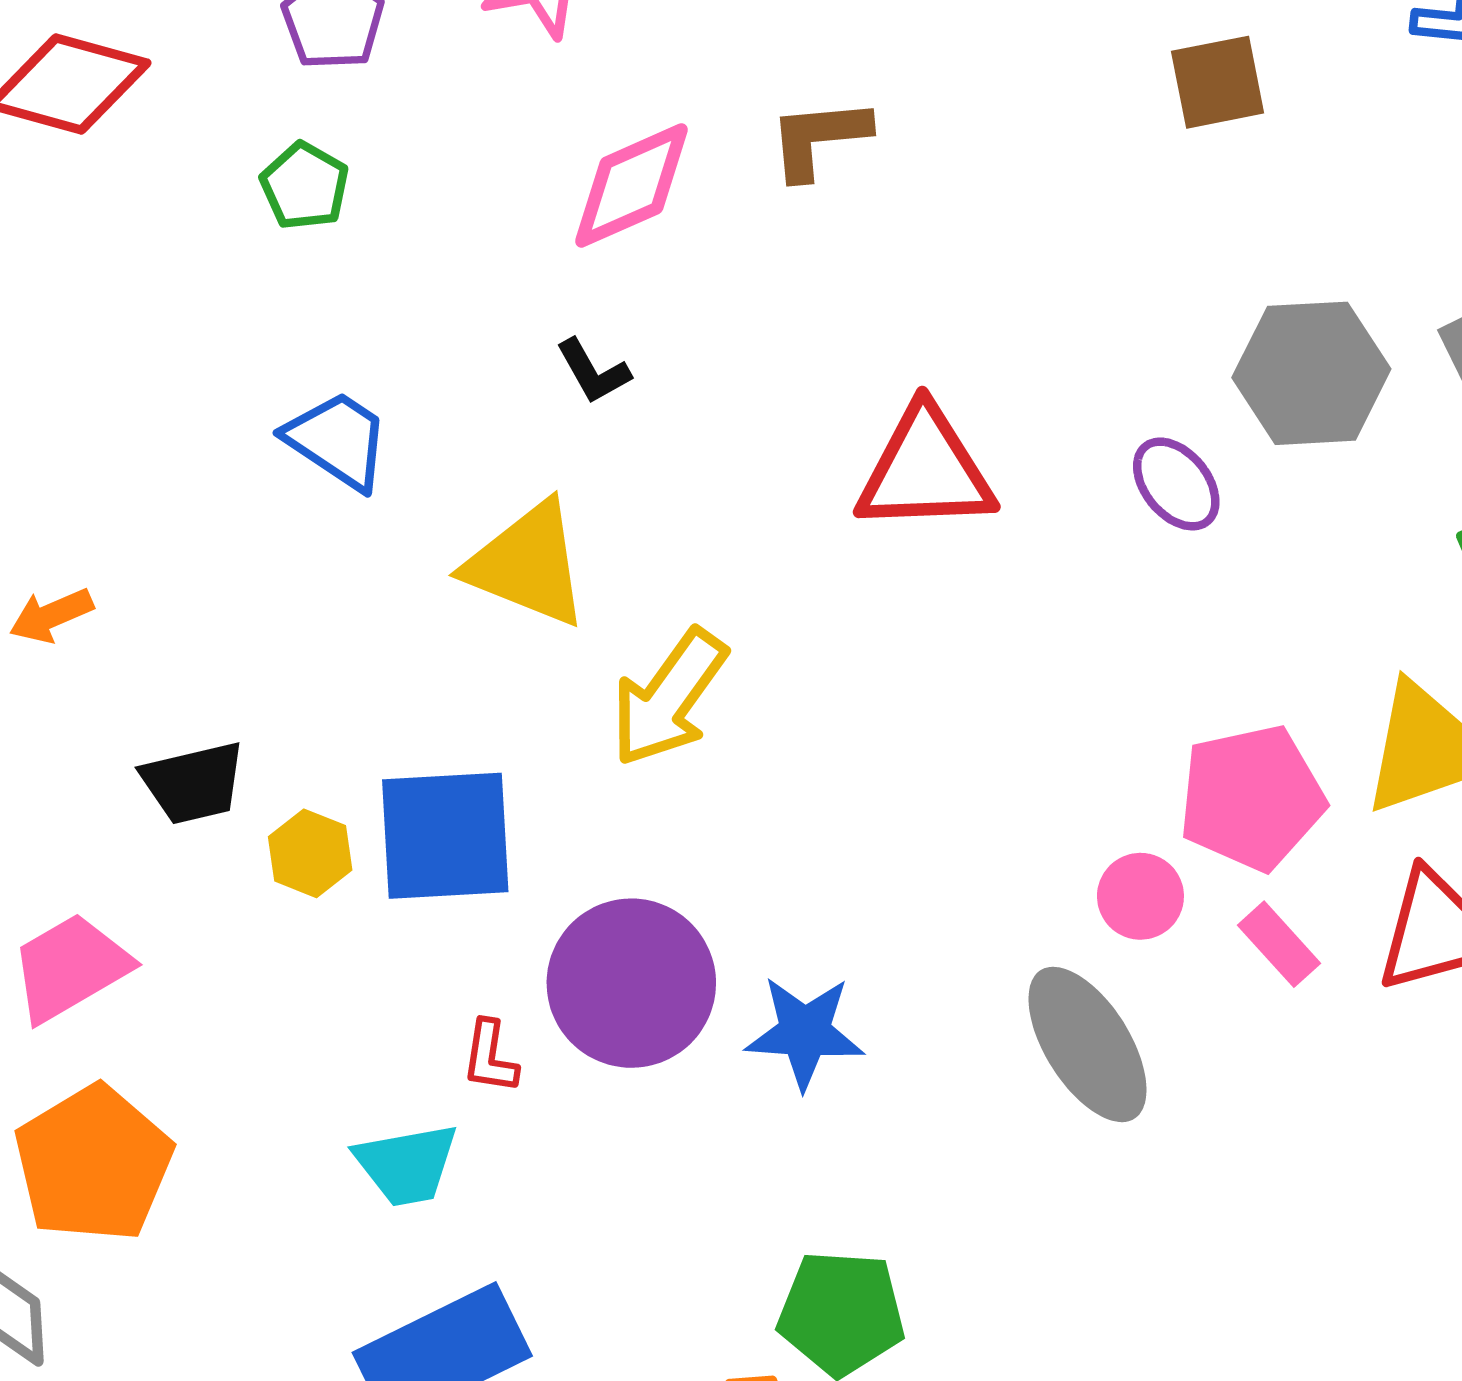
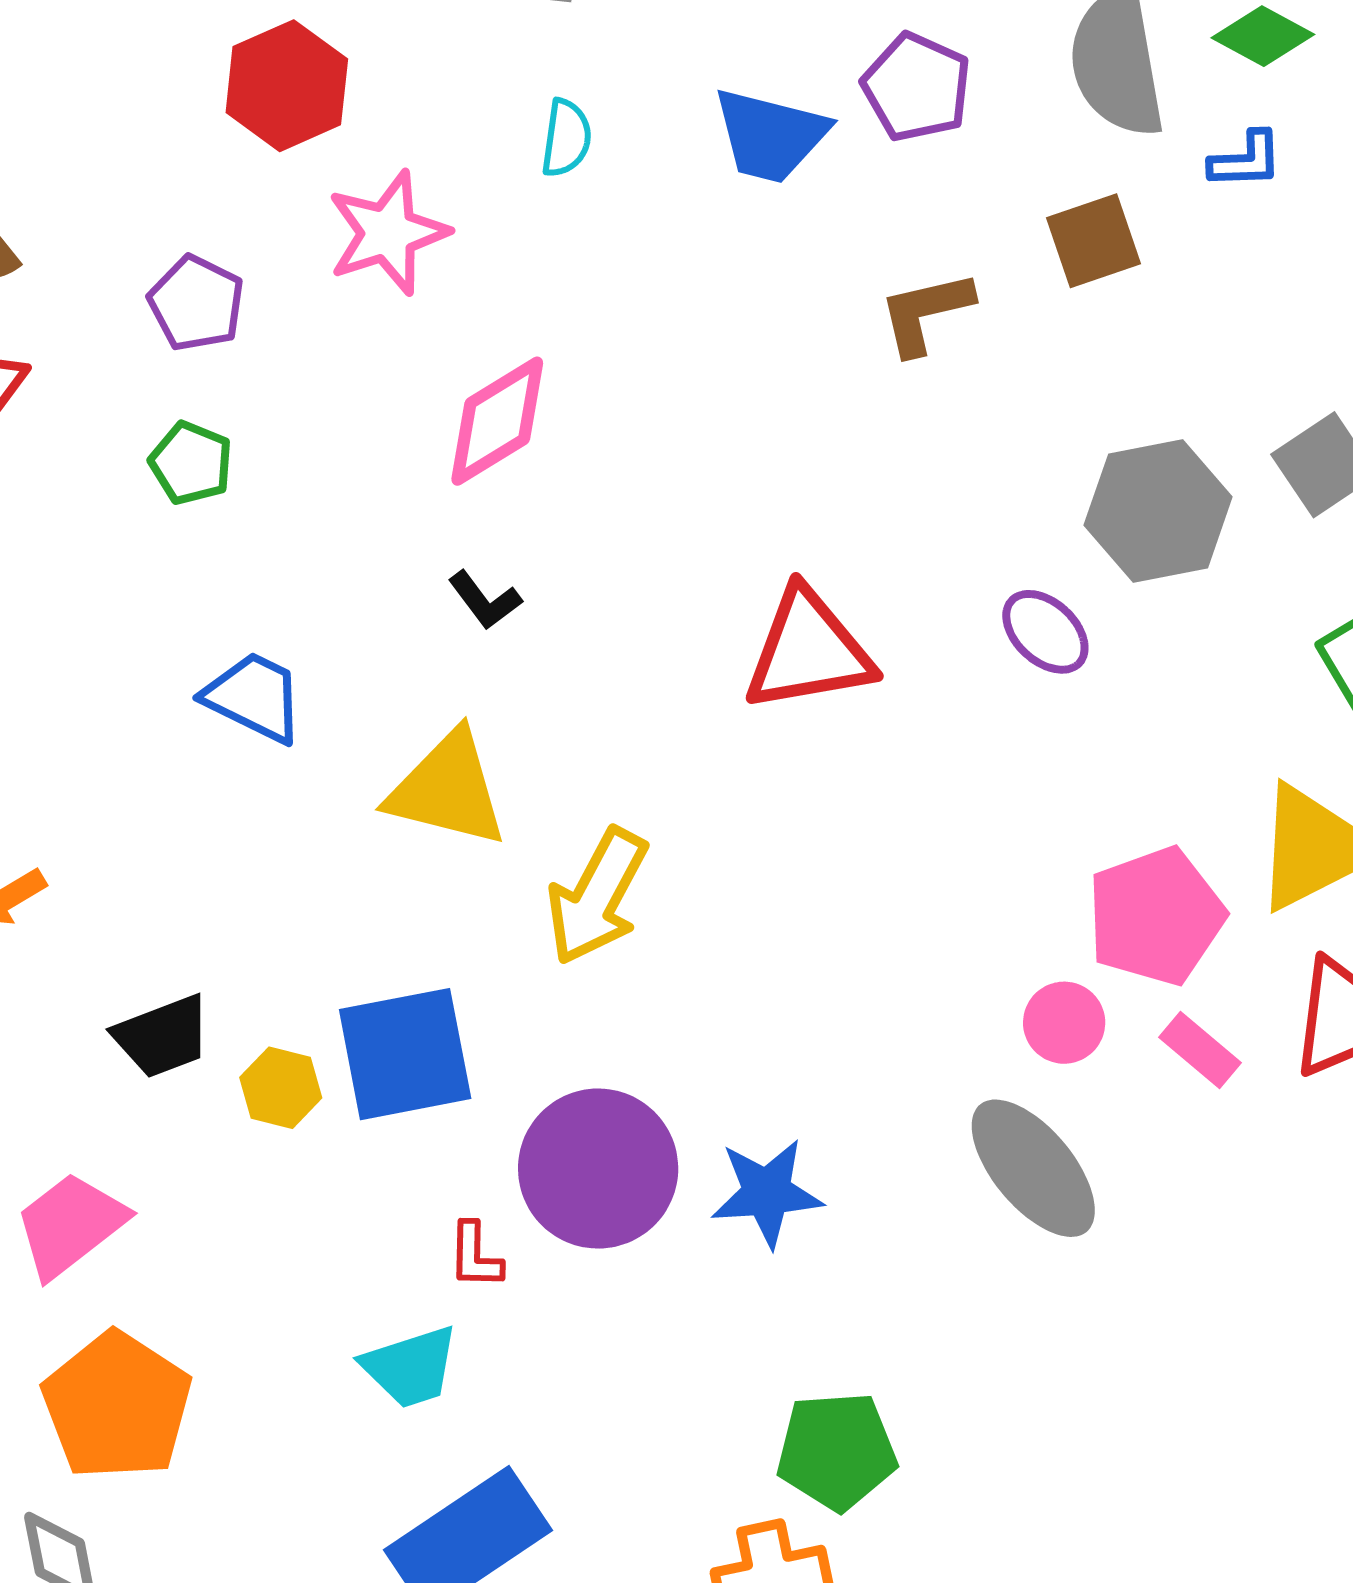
brown square: (1218, 82) -> (1094, 241), moved
brown L-shape: (819, 138) -> (926, 313), moved

